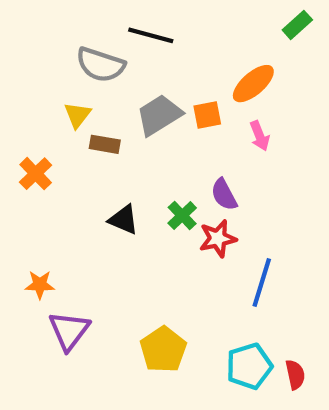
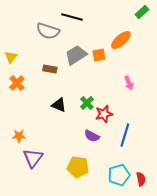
yellow triangle: (77, 115) -> (11, 57), moved
pink arrow: (260, 136) -> (129, 83), moved
purple semicircle: (224, 195) -> (92, 136), moved, turned -35
yellow pentagon: (163, 349) -> (78, 167), turned -30

